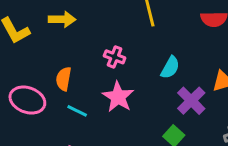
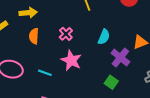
pink cross: (115, 57) -> (66, 34), turned 32
orange semicircle: (64, 79) -> (34, 36), moved

